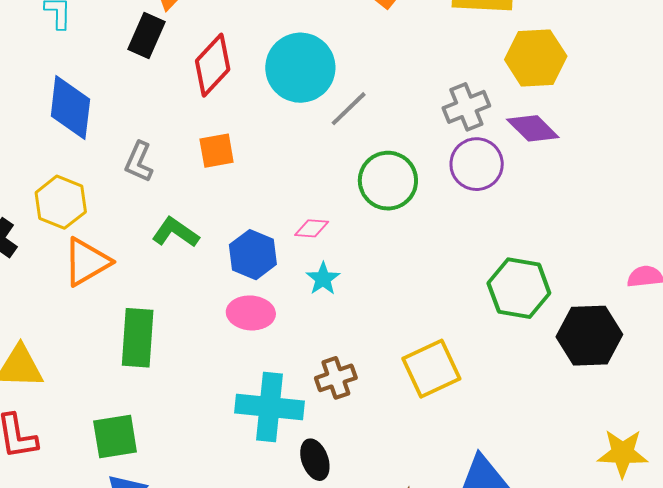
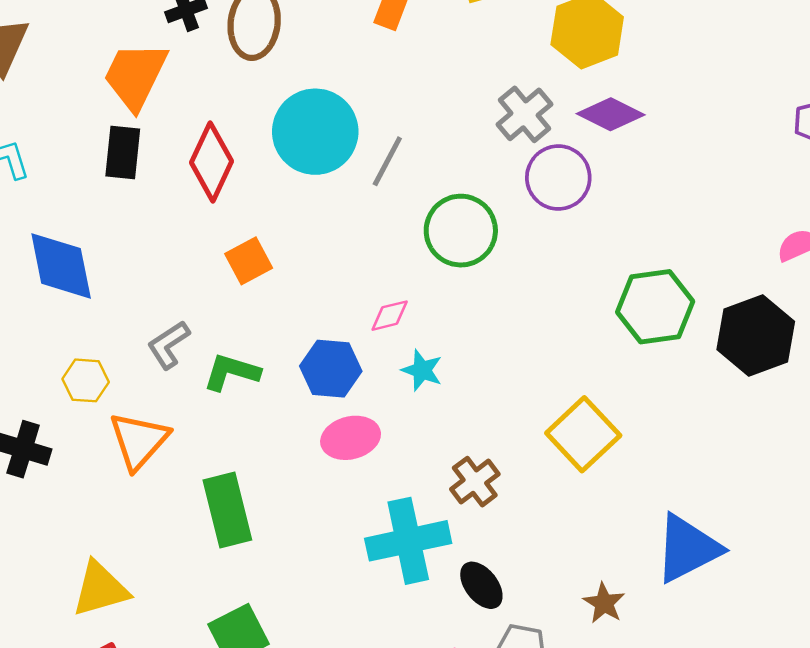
gray L-shape: (139, 162) -> (168, 345), moved, turned 51
yellow hexagon: (61, 202) -> (86, 380), size x0.7

